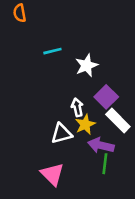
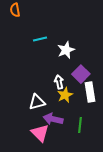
white rectangle: (118, 120) -> (90, 92), turned 36
white triangle: (62, 134) -> (37, 102), moved
purple arrow: (101, 145) -> (53, 119), moved

